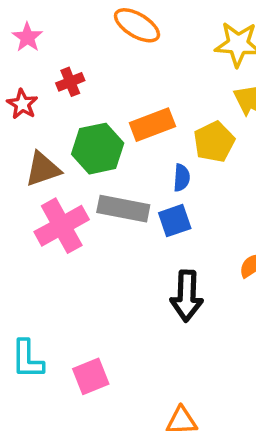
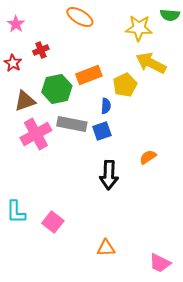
pink square: (91, 376) -> (53, 222), turned -30

